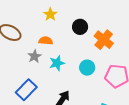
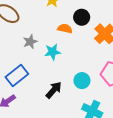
orange semicircle: (46, 41) -> (65, 29), moved
cyan circle: (87, 68) -> (82, 81), moved

